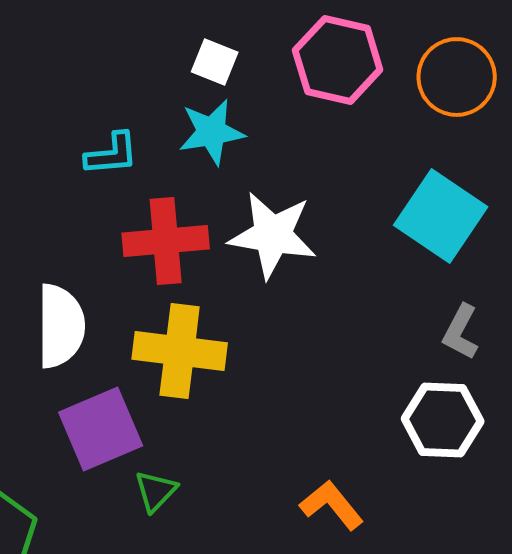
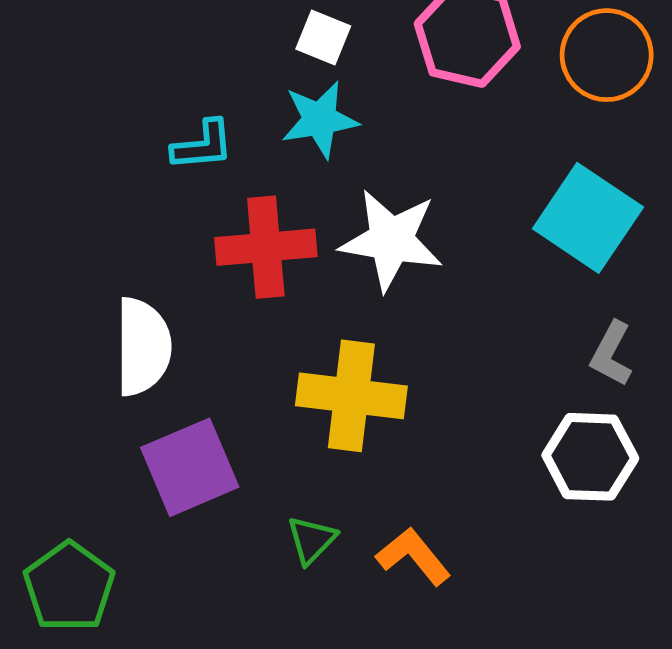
yellow cross: (180, 351) -> (351, 396), moved
green triangle: (156, 491) -> (312, 540), moved
orange L-shape: (332, 505) -> (413, 556), moved

